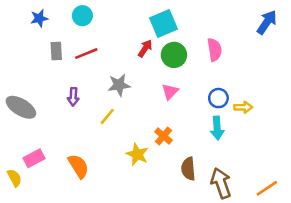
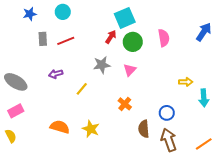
blue arrow: (267, 22) -> (204, 32), moved
gray star: (119, 85) -> (102, 65), moved
purple arrow: (73, 97) -> (56, 74), turned 72
blue circle: (218, 98) -> (167, 113), moved
cyan arrow: (217, 128) -> (204, 98), moved
yellow star: (137, 154) -> (91, 129), moved
pink rectangle: (34, 158) -> (16, 111), moved
orange semicircle: (78, 166) -> (60, 127), turned -42

